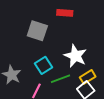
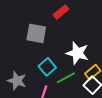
red rectangle: (65, 13) -> (61, 12), turned -35

